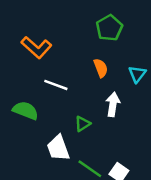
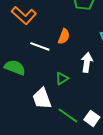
orange semicircle: (101, 68) -> (64, 36), moved, turned 42

